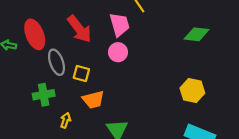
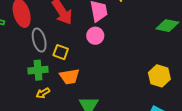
green cross: (44, 95) -> (38, 70), moved
yellow arrow: (66, 120) -> (43, 93), turned -144

